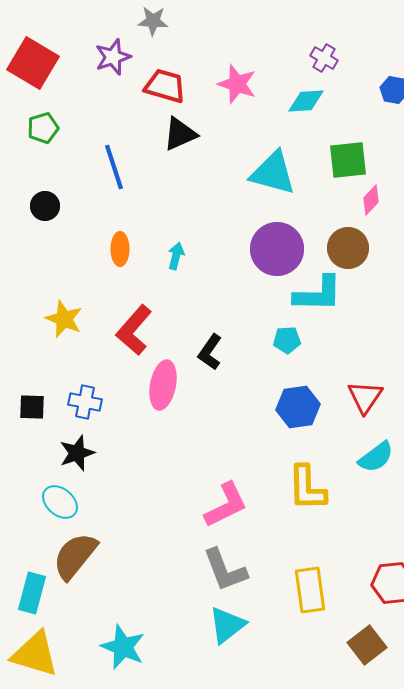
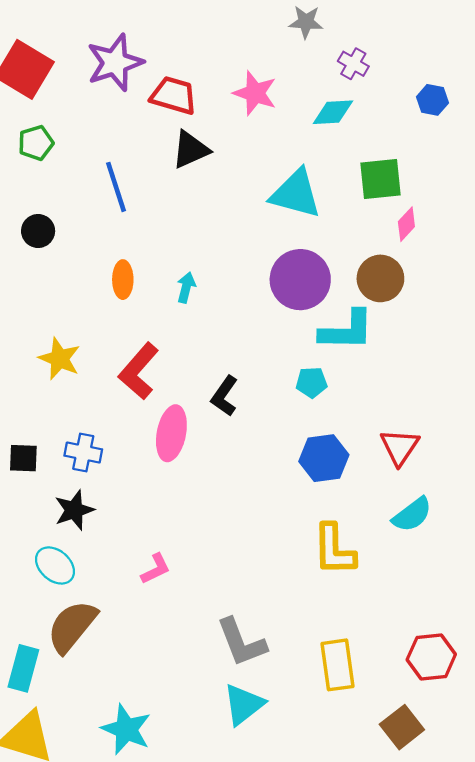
gray star: (153, 21) -> (306, 22), moved
purple star: (113, 57) -> (115, 63), size x1.4
pink L-shape: (226, 505) -> (156, 569), moved, size x0.6

